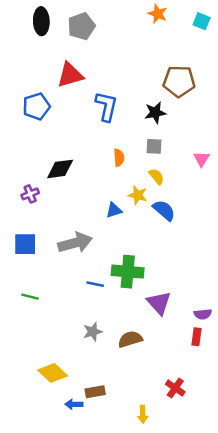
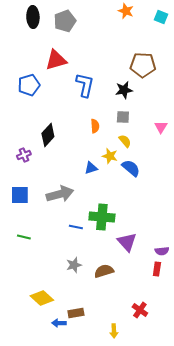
black diamond: (60, 169) -> (48, 135), turned -40

